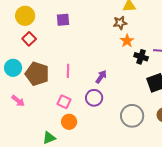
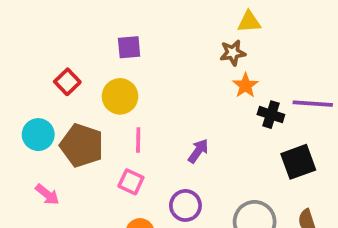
yellow circle: (25, 16) -> (120, 96), moved
purple circle: (94, 98) -> (185, 205), moved
pink square: (64, 102) -> (131, 182), moved

